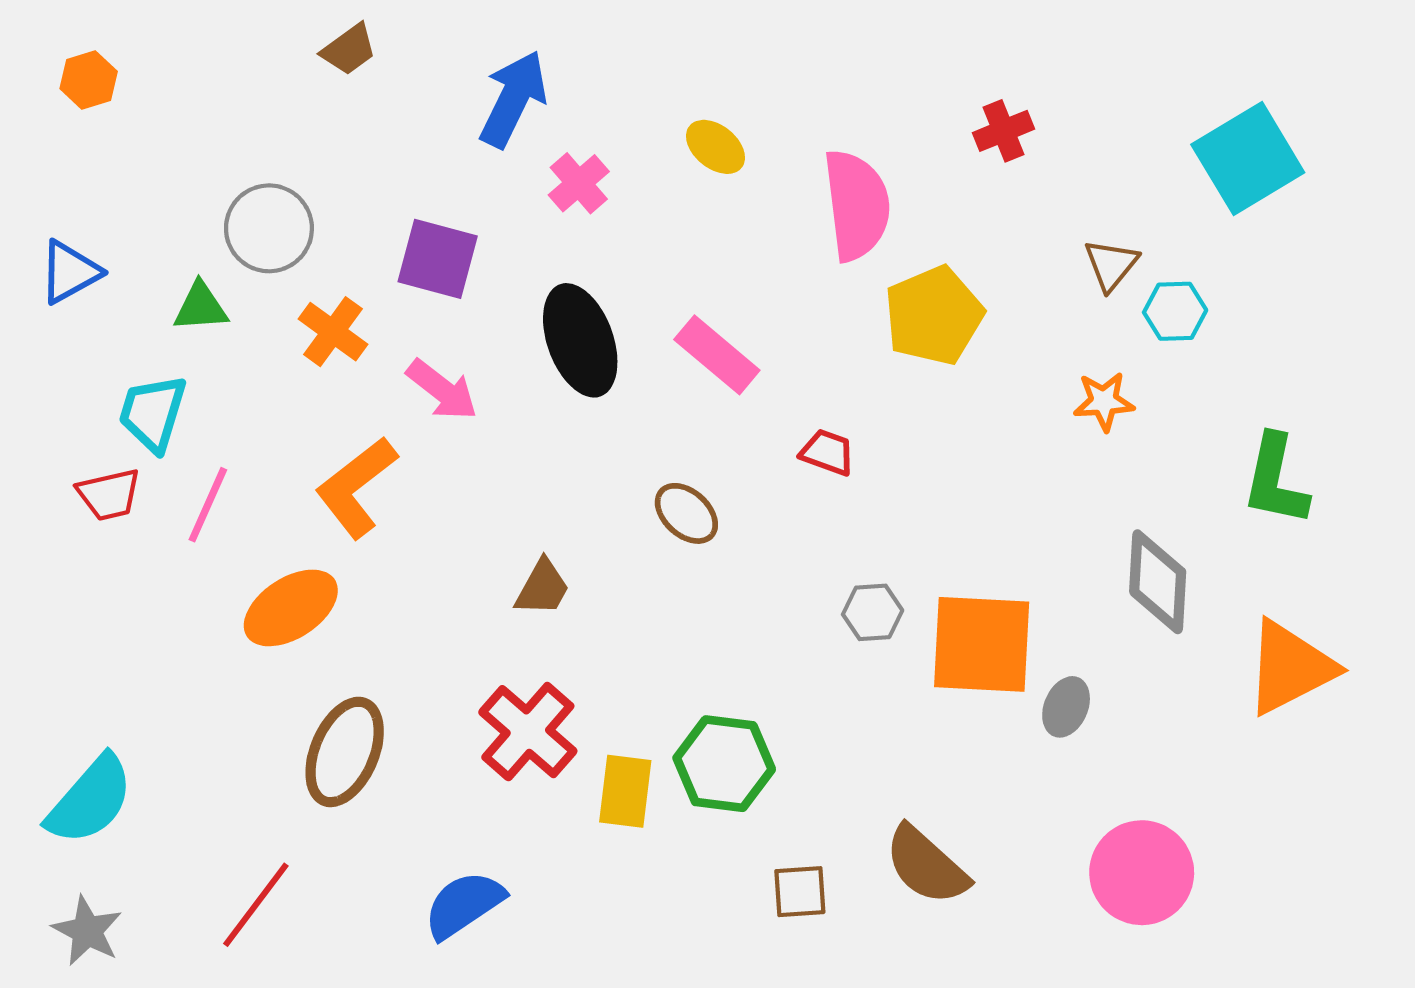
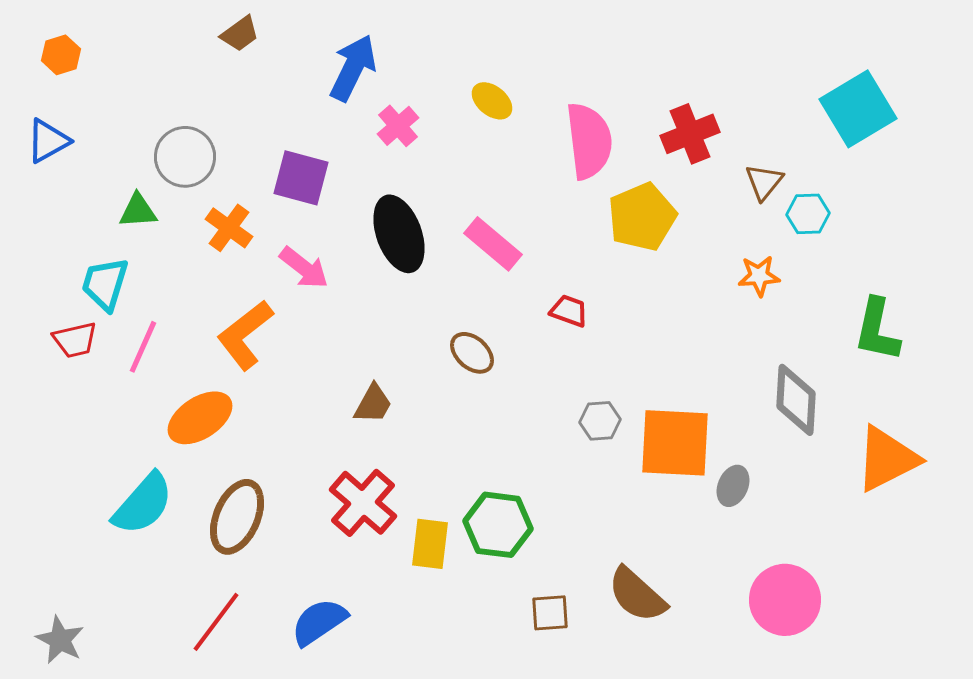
red cross: (1003, 131) -> (690, 134), moved, size x1.4
blue triangle: (70, 272) -> (48, 141), moved
cyan semicircle: (90, 800) -> (143, 504), moved
red line: (256, 905) -> (216, 622), moved

